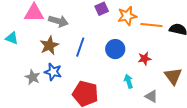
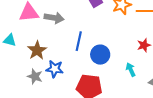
brown star: (49, 45) -> (37, 50), moved
blue circle: (115, 49) -> (100, 55), moved

